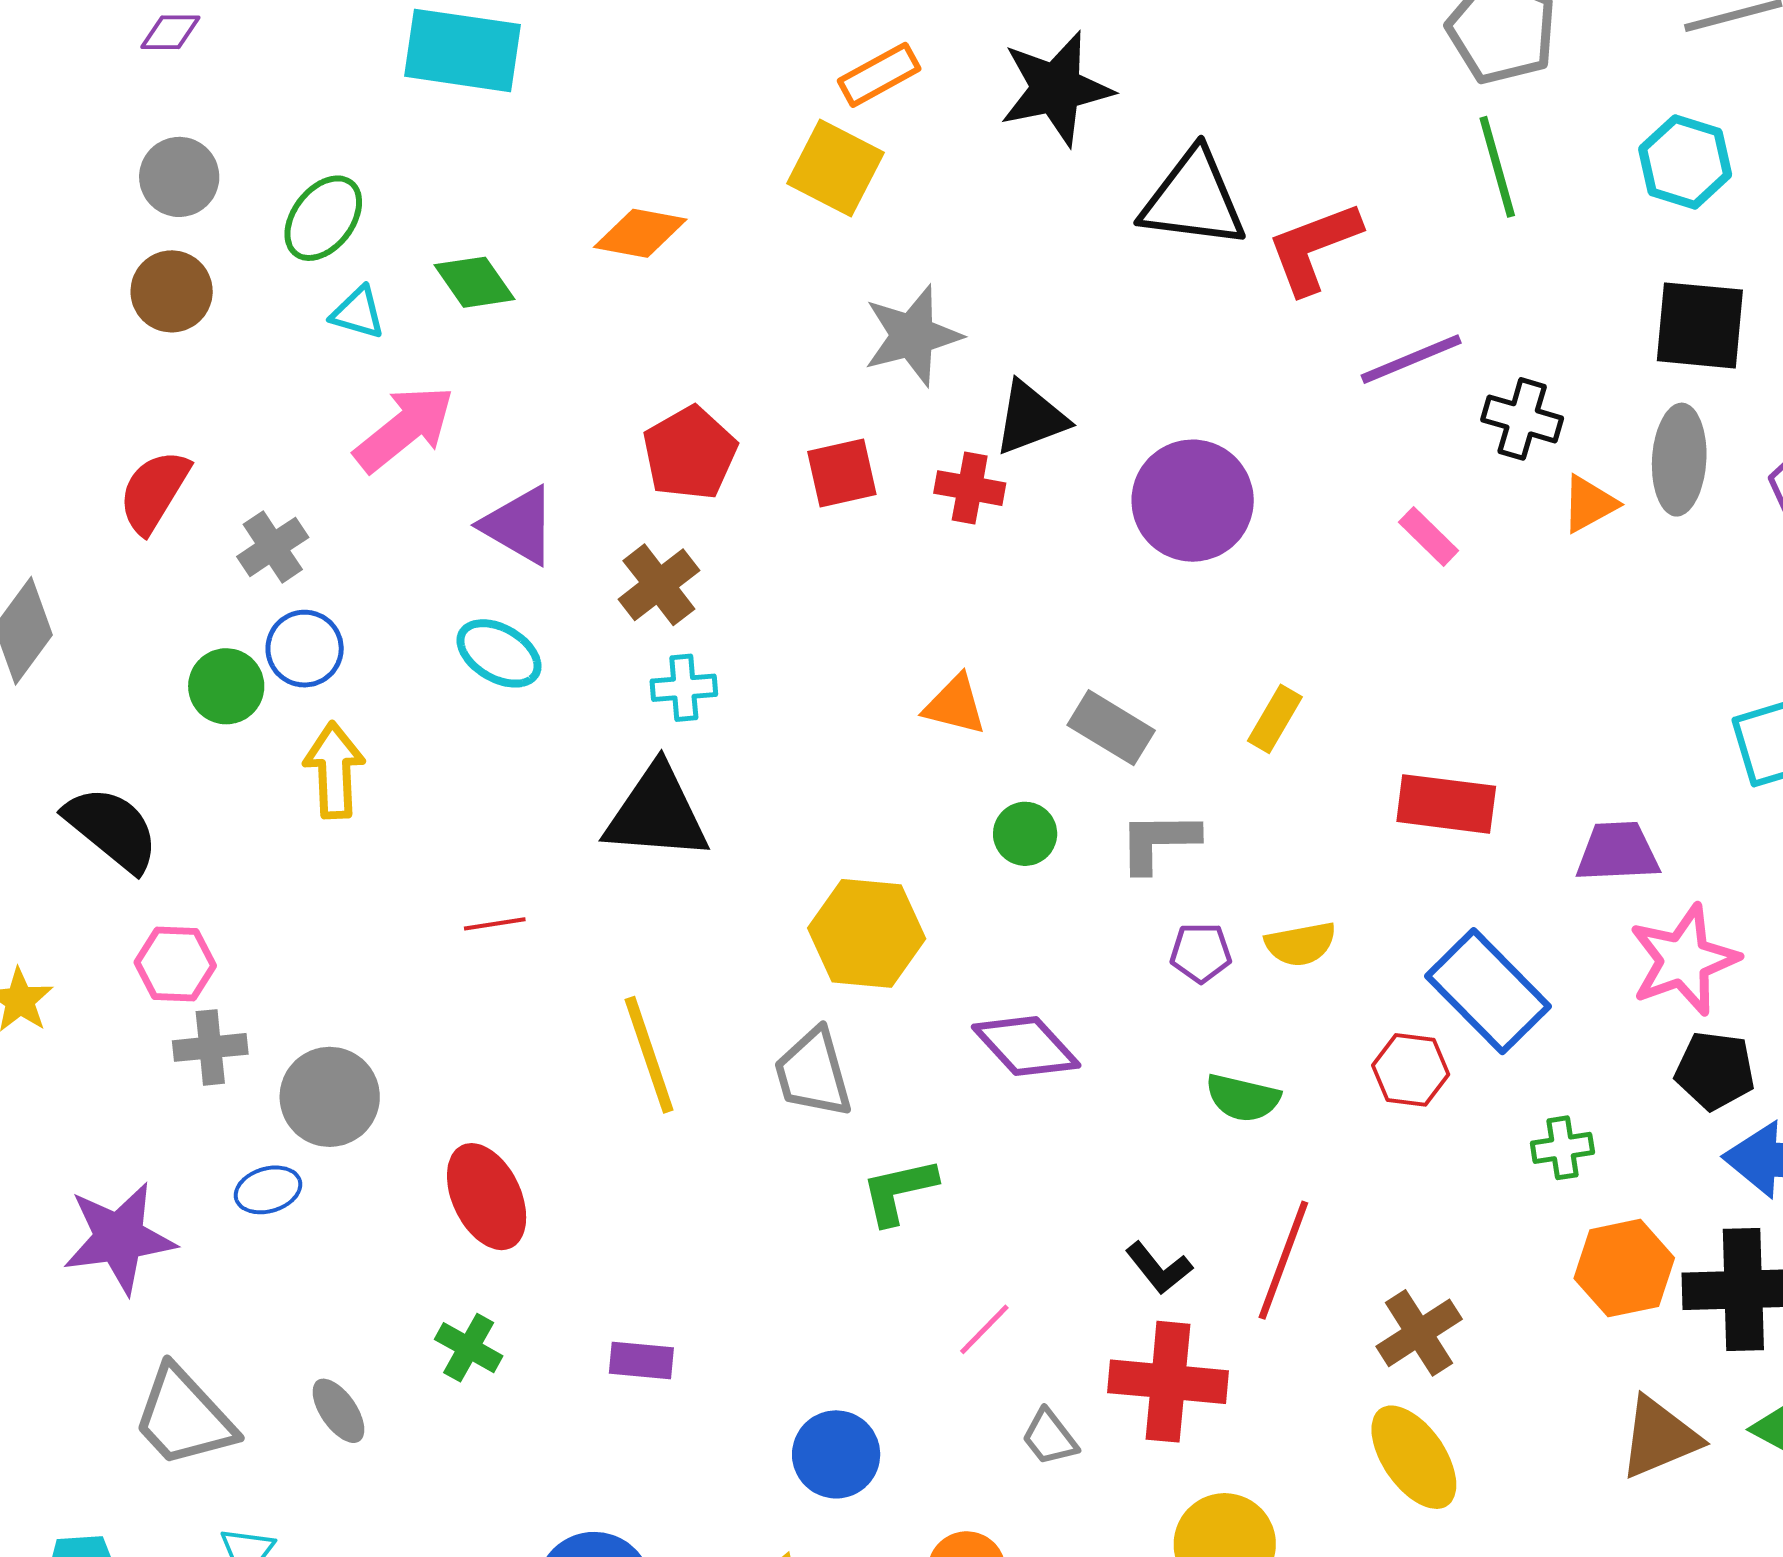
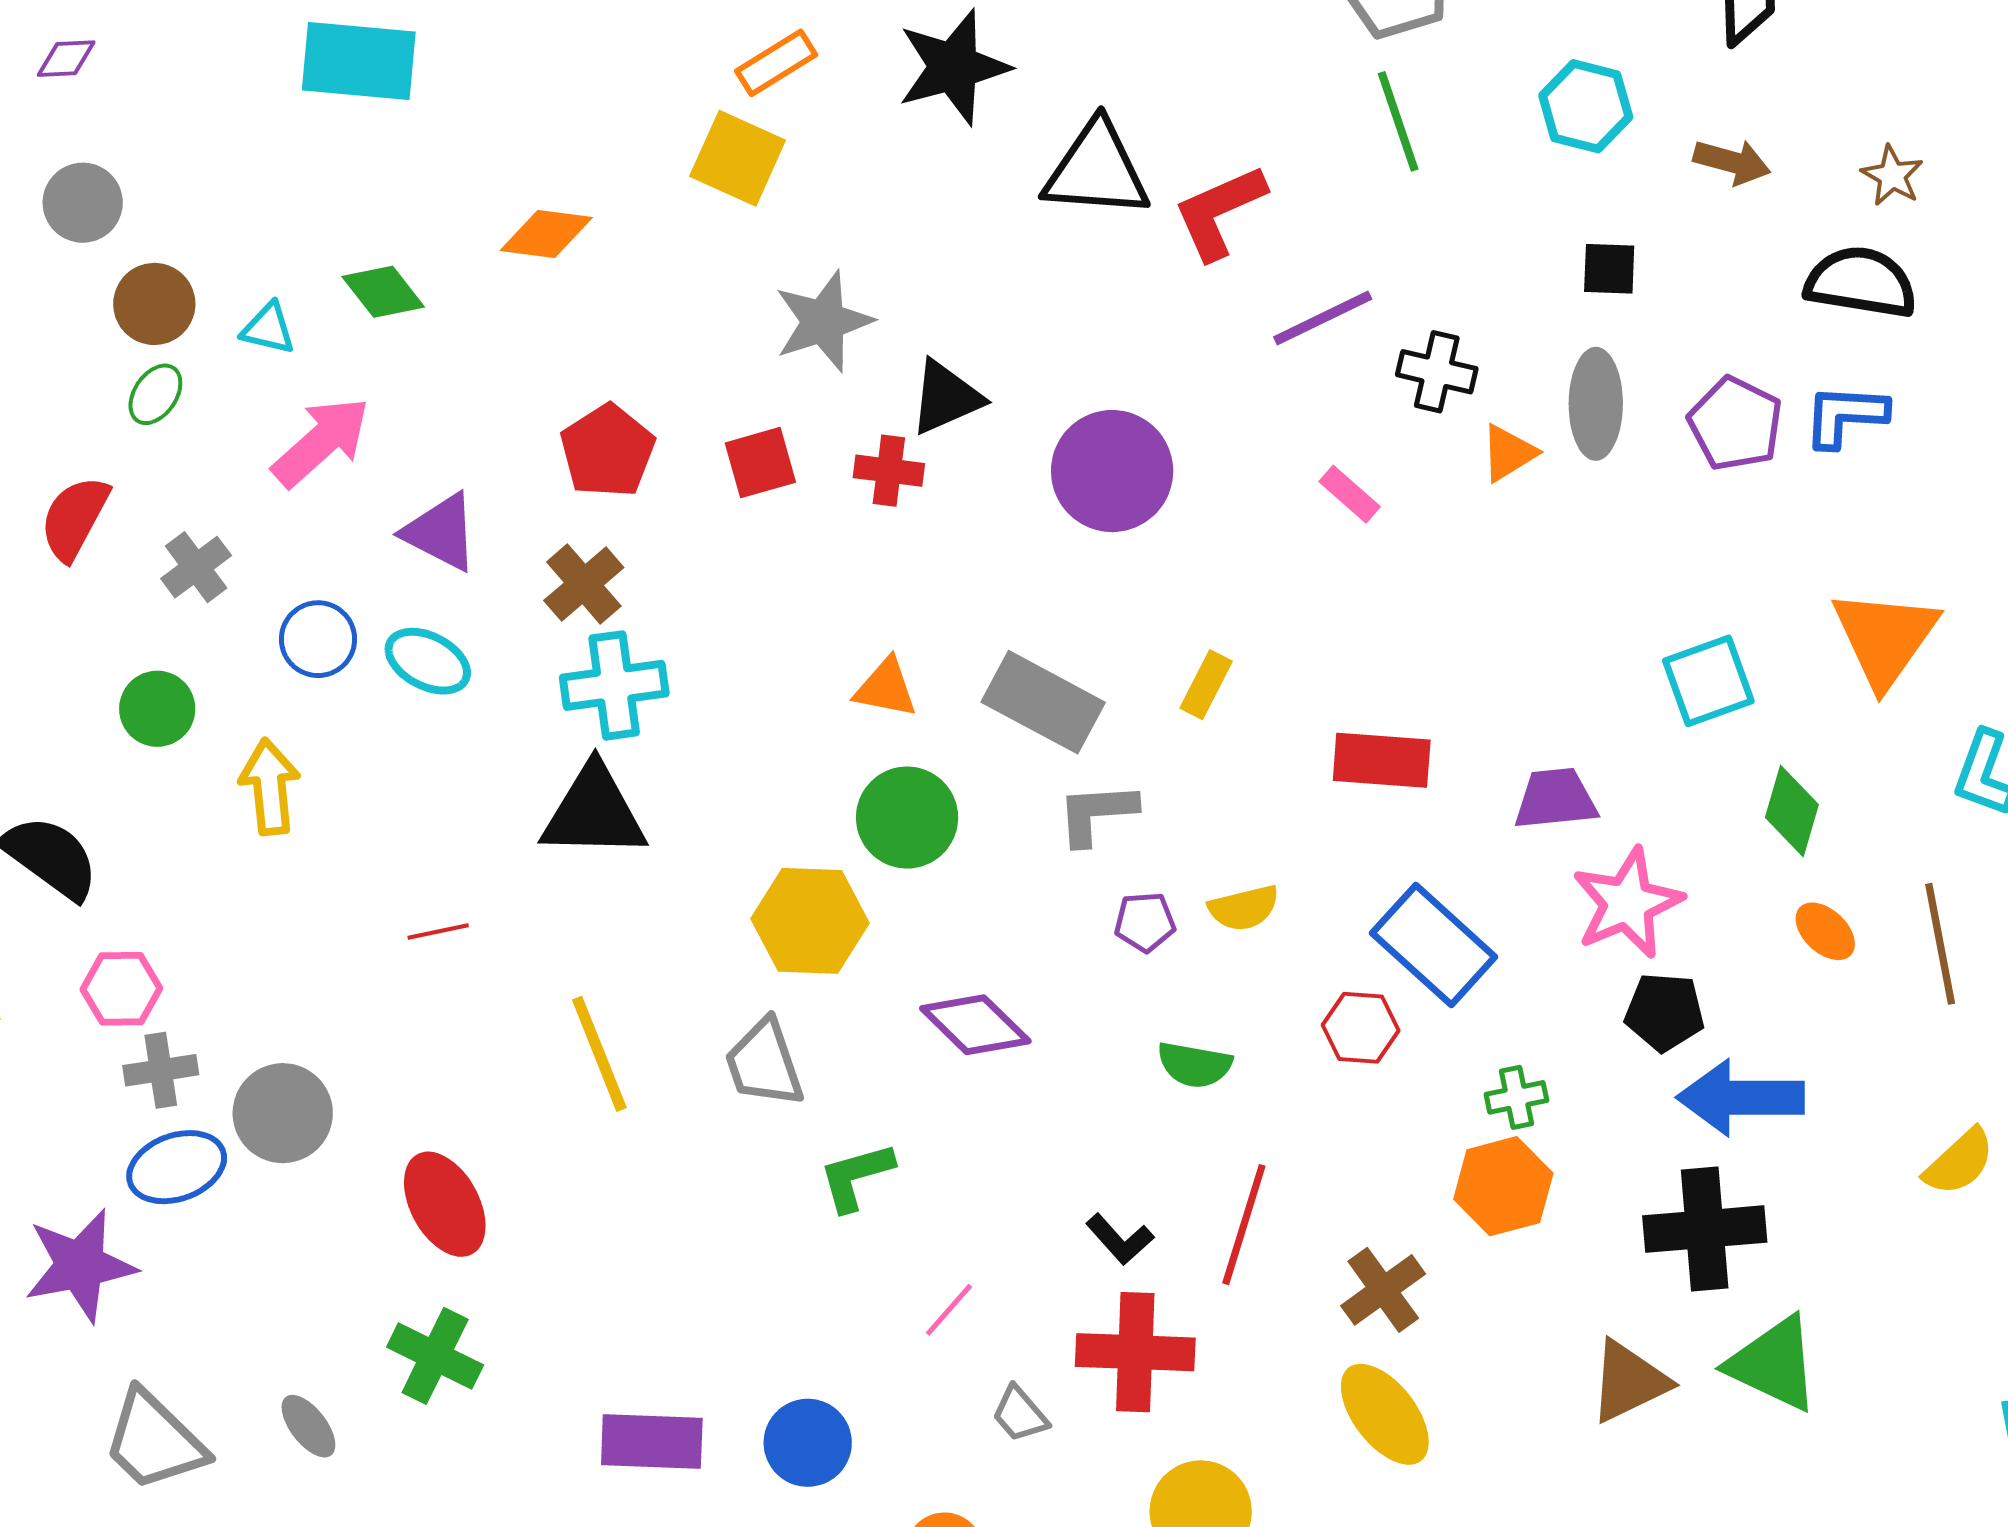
green ellipse: (323, 218) -> (155, 394), moved, size x0.7
brown circle: (172, 291) -> (154, 304), moved
black square: (1700, 325) -> (1609, 269), size x0.6
blue circle: (305, 649) -> (318, 639), moved
cyan cross: (684, 688) -> (614, 685), size x1.6
gray rectangle: (1111, 728) -> (1043, 702), size x1.4
green circle: (1025, 834) -> (907, 818), moved, size x1.6
blue ellipse: (268, 1190) -> (177, 1167), moved, size x1.5
orange hexagon: (1624, 1268) -> (1503, 1186), moved
green cross: (469, 1348) -> (435, 1356), size x1.4
purple rectangle: (641, 1360) -> (652, 1442), moved, size x1.6

